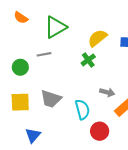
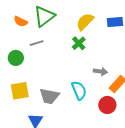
orange semicircle: (21, 18) -> (21, 21), moved
gray trapezoid: (51, 99) -> (49, 96), moved
red circle: (100, 131) -> (107, 105), moved

